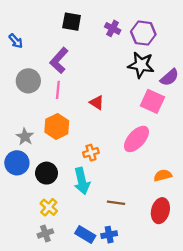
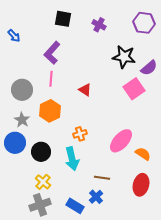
purple hexagon: (143, 33) -> (144, 23), moved
gray circle: (28, 81) -> (22, 90), moved
pink square: (152, 101) -> (134, 89), turned 30
pink ellipse: (136, 139) -> (121, 141), moved
orange semicircle: (163, 175) -> (143, 154), turned 49
gray cross: (45, 233) -> (40, 205), size x1.5
blue cross: (109, 235) -> (96, 197), moved, turned -32

